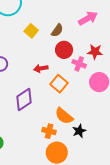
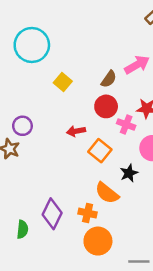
brown semicircle: (57, 30) -> (109, 79), moved
purple diamond: (24, 100) -> (52, 214), moved, turned -30
black star: (79, 131) -> (129, 173), moved

